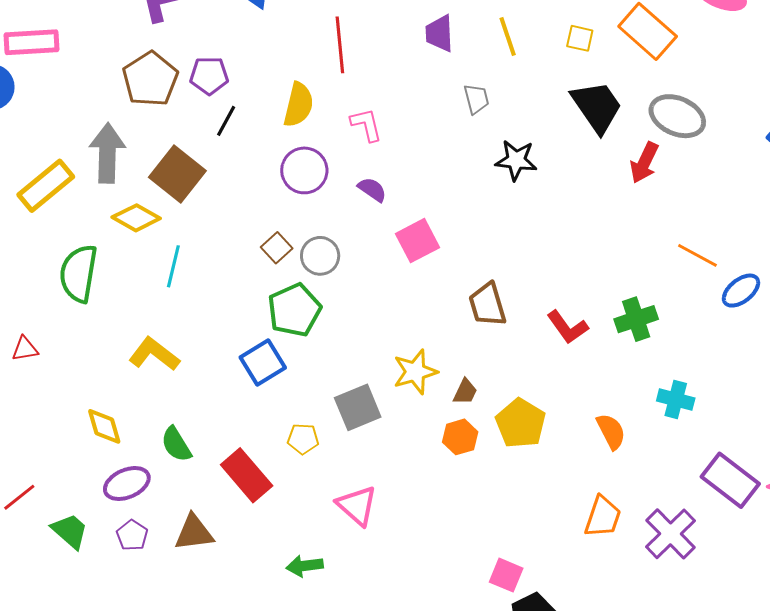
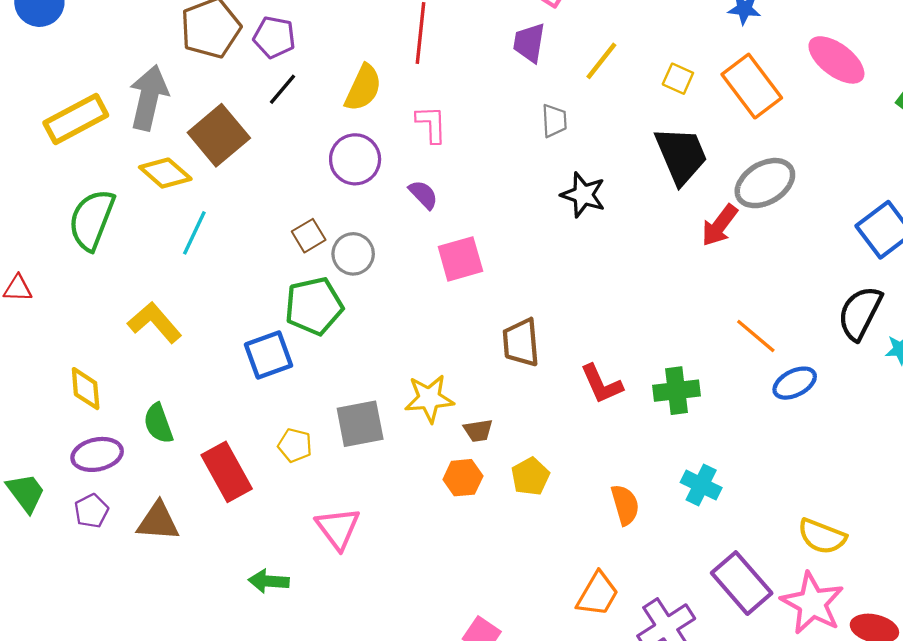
yellow line: (508, 36) -> (601, 61), turned 45
gray ellipse: (677, 116) -> (765, 183), turned -66
brown trapezoid: (465, 392) -> (478, 431), turned 44
yellow pentagon: (521, 423) -> (530, 476), size x0.7

